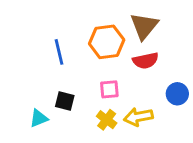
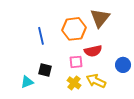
red semicircle: (146, 61) -> (93, 51), moved
yellow arrow: (138, 117) -> (96, 81), turned 36

